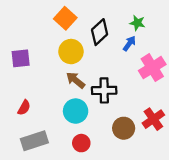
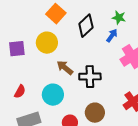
yellow circle: (71, 52) -> (47, 43), moved
cyan circle: (76, 111) -> (53, 95), moved
brown circle: (124, 128) -> (95, 113), moved

